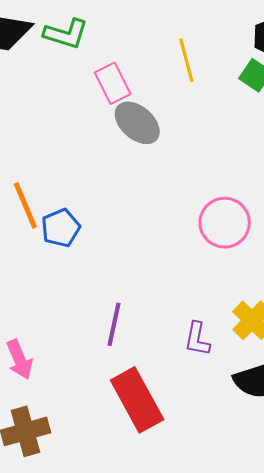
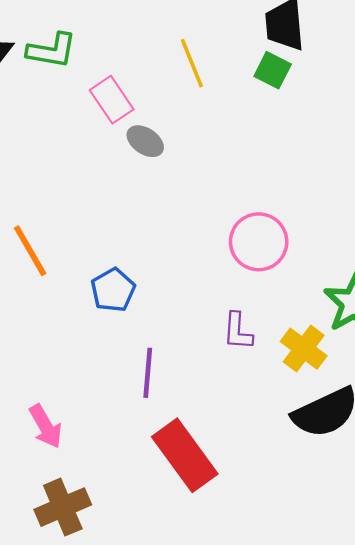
gray ellipse: (137, 123) -> (145, 141), size x0.7
blue pentagon: (61, 228) -> (113, 290), moved
purple L-shape: (197, 339) -> (238, 331), moved

